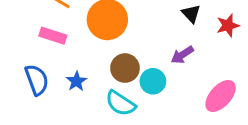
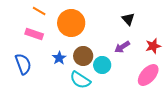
red star: (228, 25) -> (153, 46), moved
blue star: (76, 81) -> (59, 58), moved

